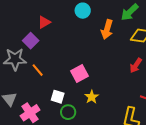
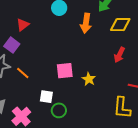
pink square: (79, 73) -> (65, 71), turned 30
yellow star: (92, 97) -> (89, 79), moved

